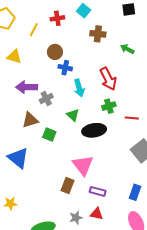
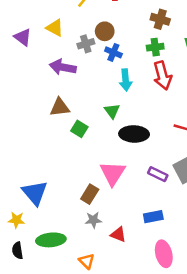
gray cross: (46, 99) -> (86, 44), moved
green cross: (109, 106) -> (155, 47), moved
blue triangle: (18, 158) -> (35, 193), moved
purple rectangle: (98, 191) -> (158, 174), moved
blue rectangle: (135, 192) -> (153, 217), moved, turned 49
yellow star: (10, 204) -> (16, 220), moved
gray star: (76, 218) -> (93, 220), moved

